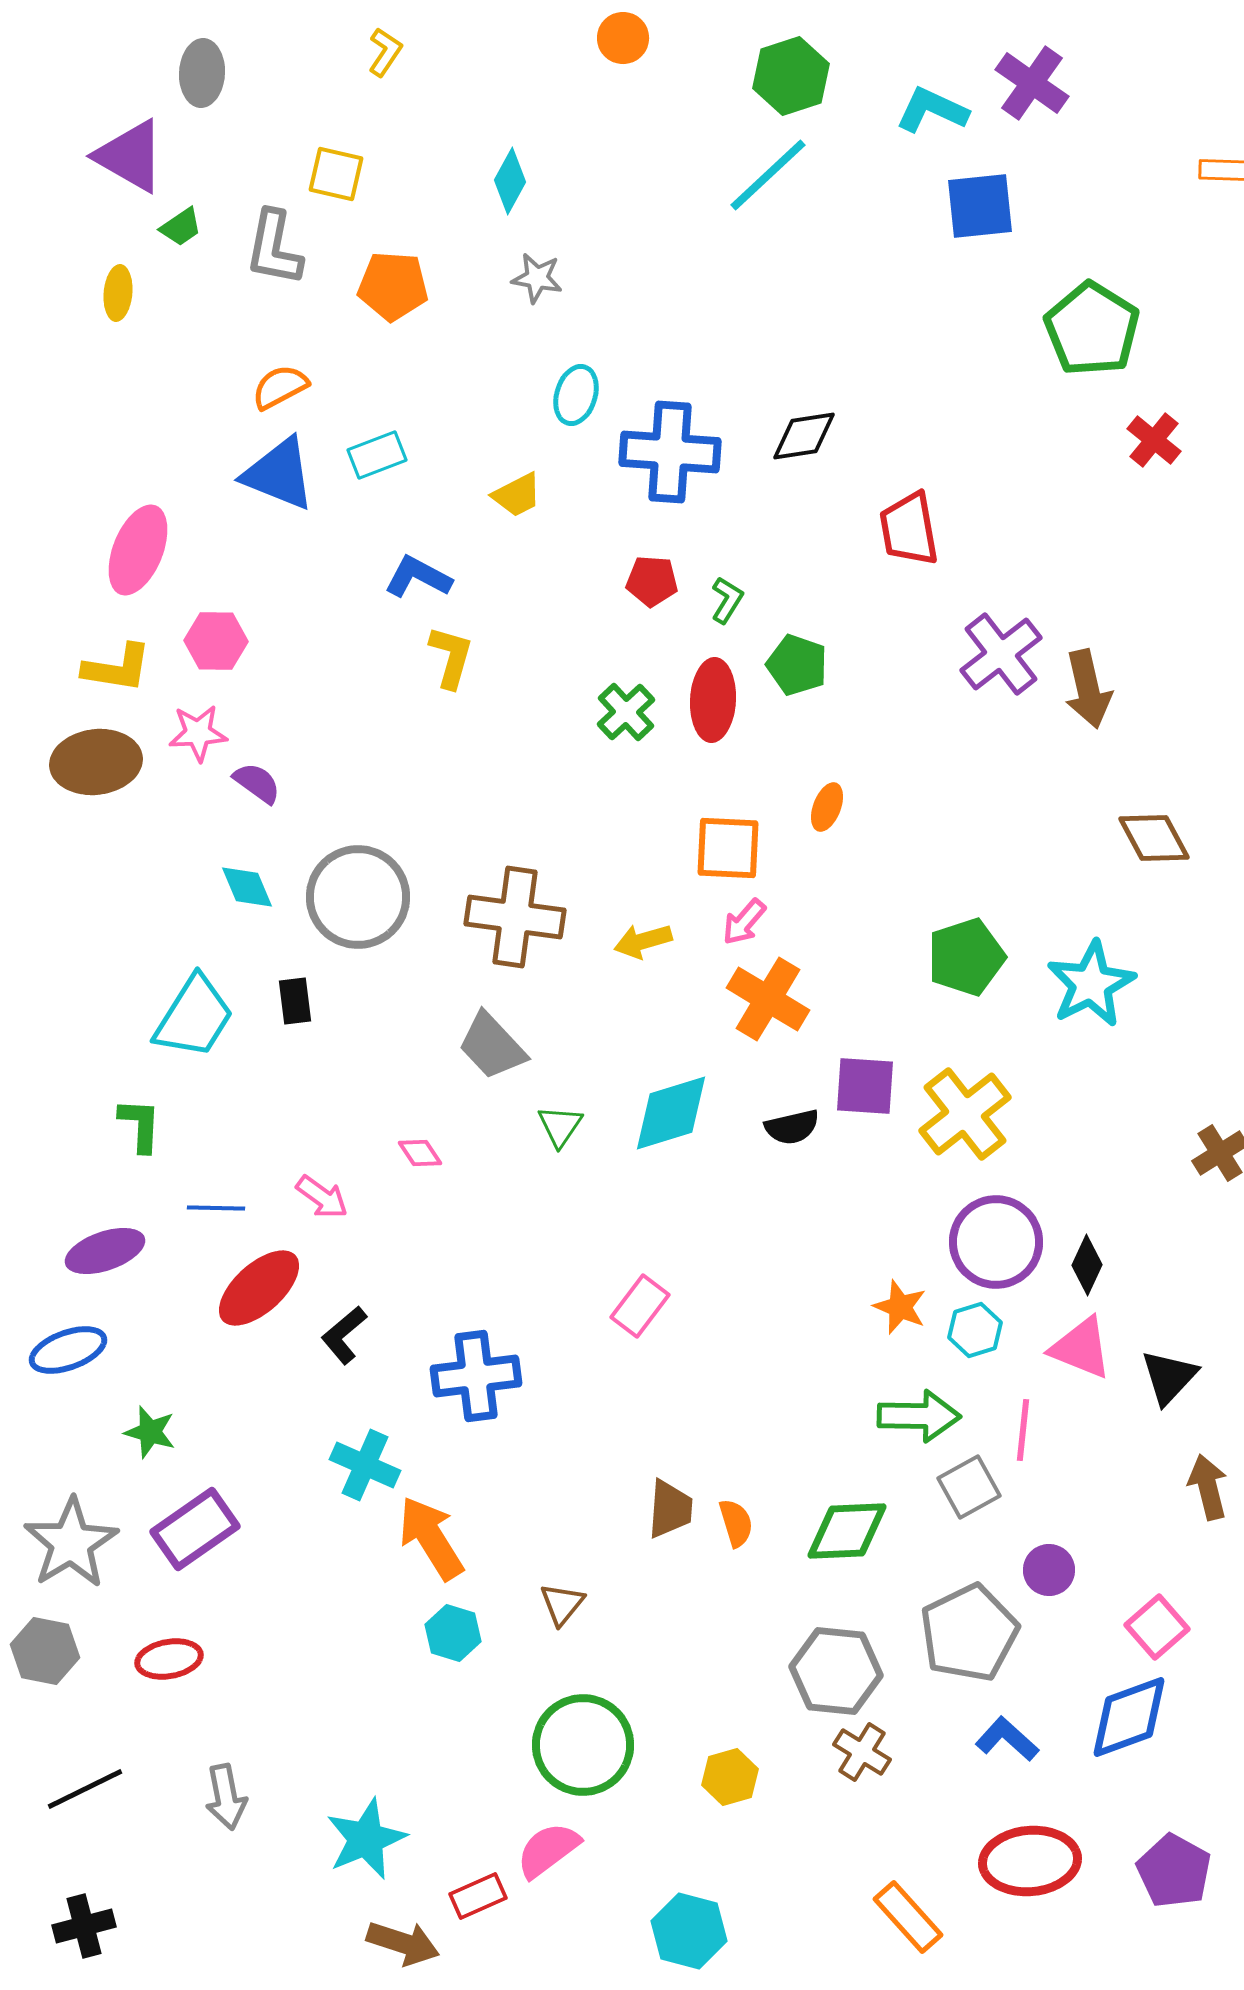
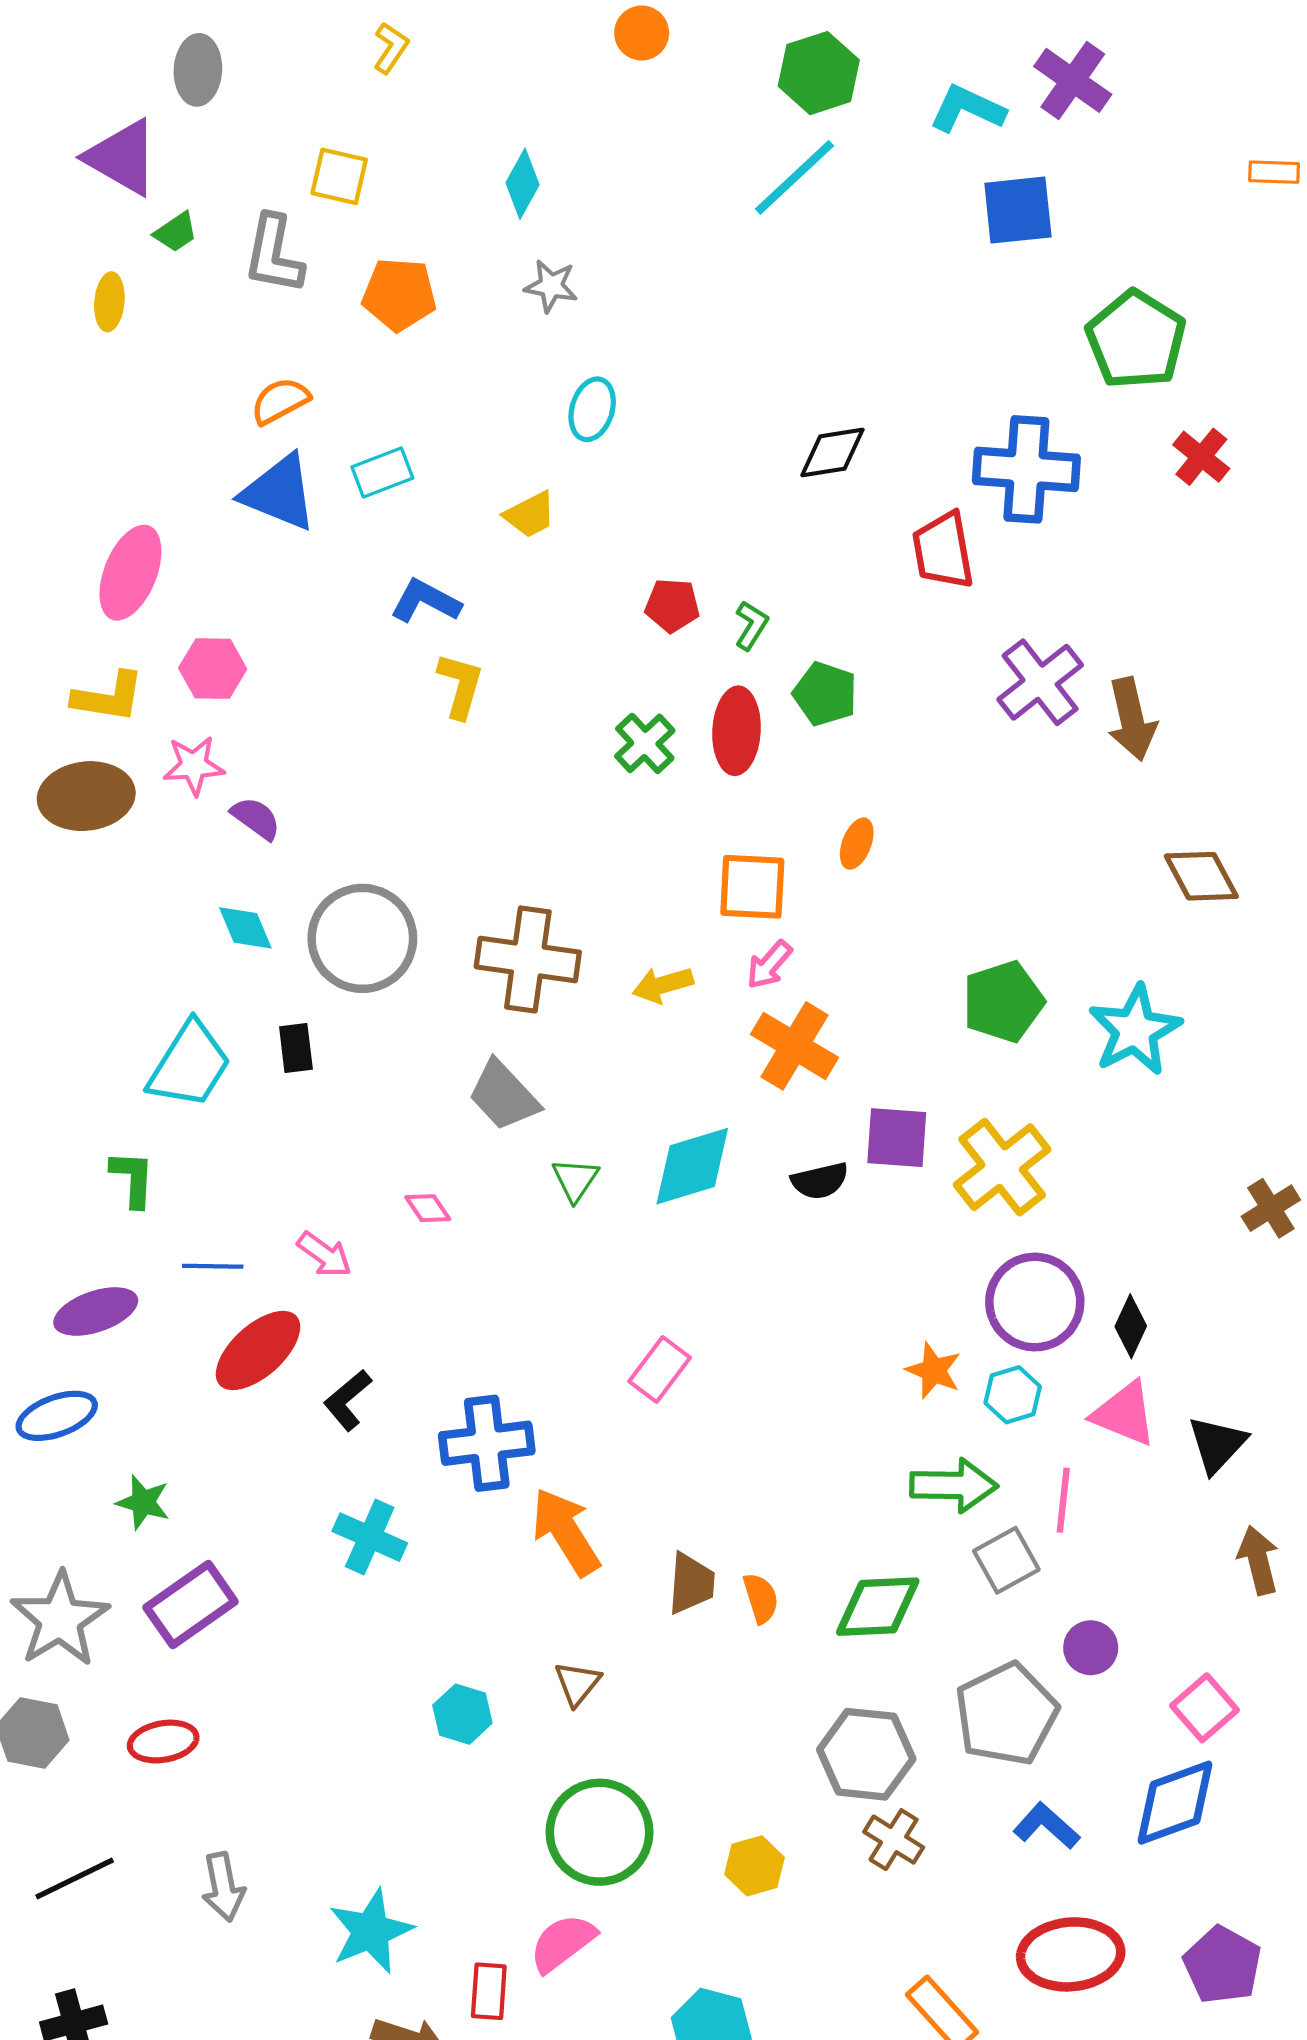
blue cross: (670, 452) -> (1026, 469), moved
orange arrow: (431, 1538) -> (566, 1532), moved
red rectangle: (478, 1896) -> (489, 1991), turned -62

